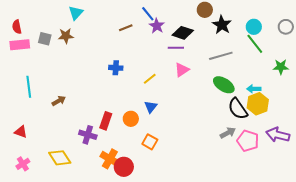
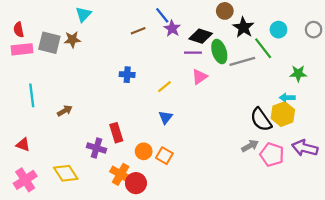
gray square: (45, 39) -> (49, 43), size x1.5
green line: (255, 44) -> (263, 48), moved
green star: (281, 67) -> (298, 73), moved
green ellipse: (224, 85) -> (219, 52), moved, turned 40
cyan arrow: (254, 89) -> (287, 98), moved
orange circle: (131, 119) -> (144, 151), moved
red rectangle: (106, 121) -> (116, 133), turned -36
pink cross: (23, 164) -> (25, 180), size x1.5

